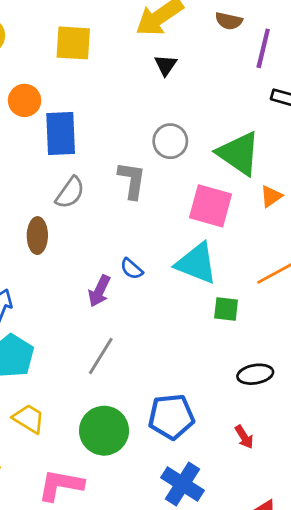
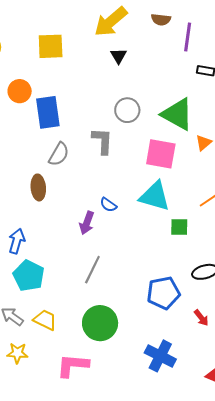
blue pentagon: (171, 417) -> (163, 293), moved

